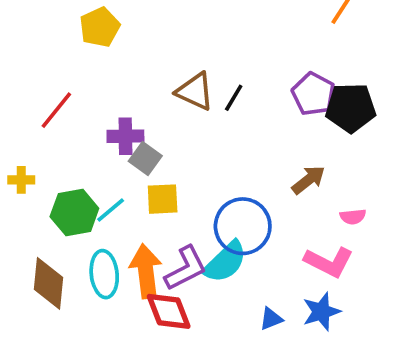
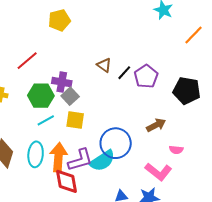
brown triangle: (195, 91) -> (104, 65), size x0.7
purple pentagon: (313, 94) -> (146, 76), moved
green hexagon: (74, 213) -> (41, 96), moved

